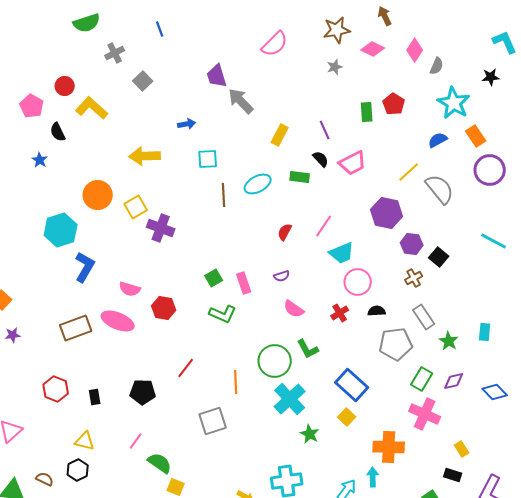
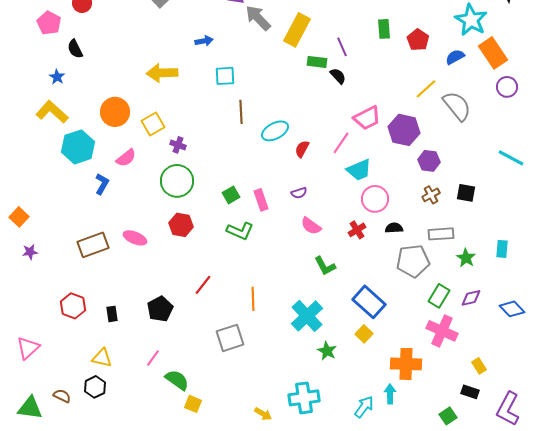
red pentagon: (394, 104) -> (418, 40), moved
yellow L-shape: (92, 108) -> (52, 112), moved
yellow rectangle: (280, 135) -> (297, 30), moved, size x1.5
orange rectangle: (476, 136) -> (493, 53), size x1.4
pink trapezoid: (353, 163) -> (367, 118), moved
purple circle: (490, 170) -> (507, 87), size x0.7
green rectangle: (300, 177) -> (317, 62), moved
cyan ellipse: (258, 184) -> (275, 131), moved
purple cross: (161, 228) -> (178, 145), size x0.6
black square: (439, 257) -> (466, 193), moved, turned -30
blue L-shape: (85, 267) -> (102, 184), size x0.7
pink semicircle: (130, 289) -> (126, 158), moved, turned -55
gray rectangle: (424, 317) -> (441, 234), turned -60
pink ellipse: (118, 321) -> (135, 238), size x0.7
green circle: (275, 361) -> (177, 181), moved
black pentagon: (143, 392) -> (160, 309), turned -30

